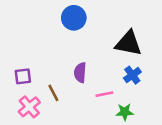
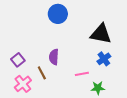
purple semicircle: (80, 73) -> (54, 57), moved
purple square: (23, 76) -> (18, 60), turned -32

